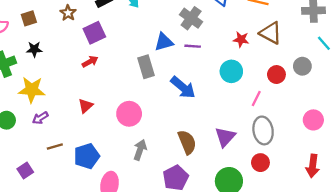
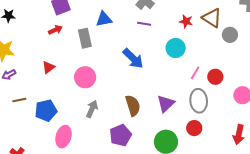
blue triangle: (164, 42) -> (104, 19), moved
gray circle: (302, 66) -> (230, 35), moved
gray rectangle: (146, 67) -> (85, 38), moved
red circle: (276, 75) -> (215, 77), moved

